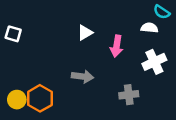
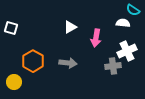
gray cross: (129, 95) -> (113, 66), moved
orange hexagon: (40, 98) -> (33, 61), moved

